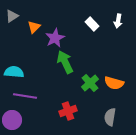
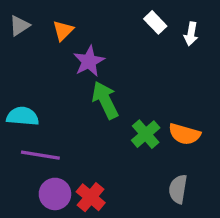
white rectangle: (92, 24) -> (155, 22), moved
orange triangle: (34, 27) -> (63, 31), moved
red cross: (68, 111) -> (91, 197), moved, turned -30
purple circle: (12, 120) -> (55, 194), moved

